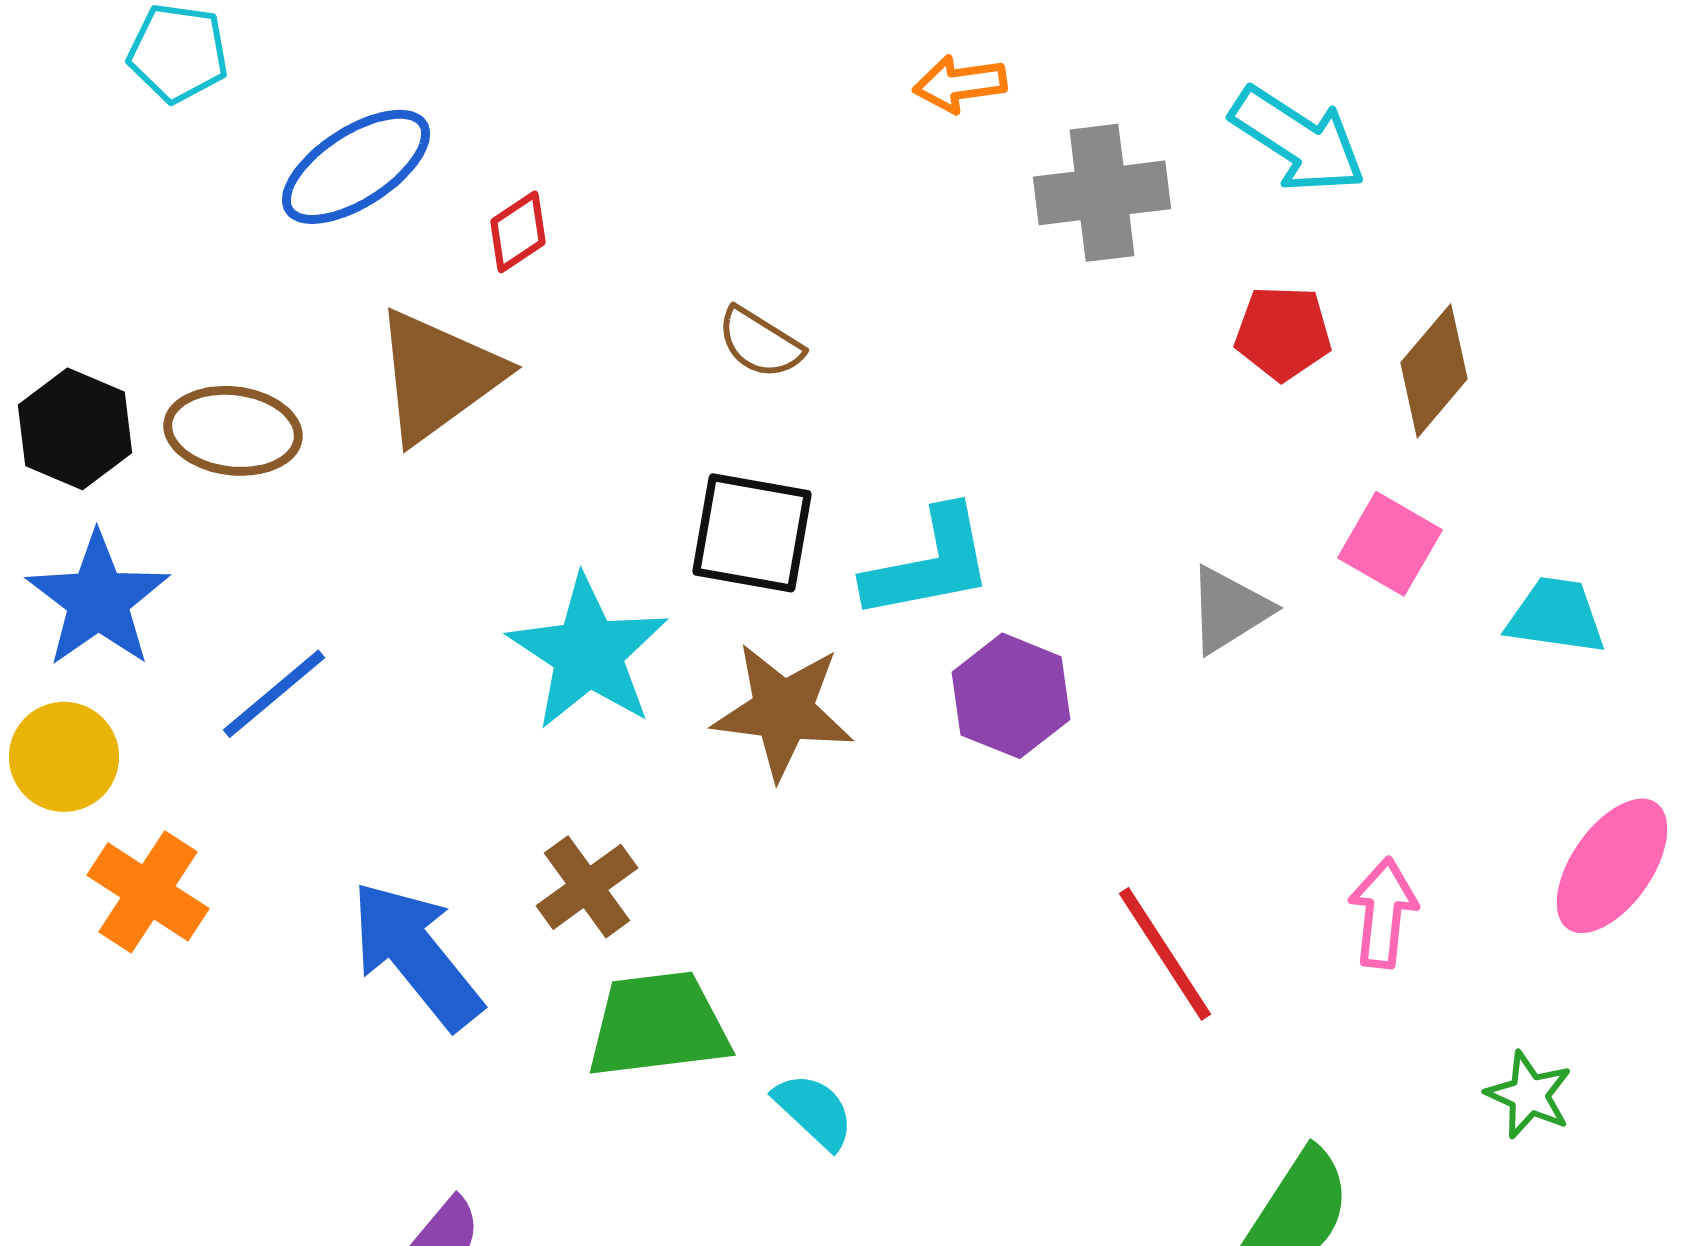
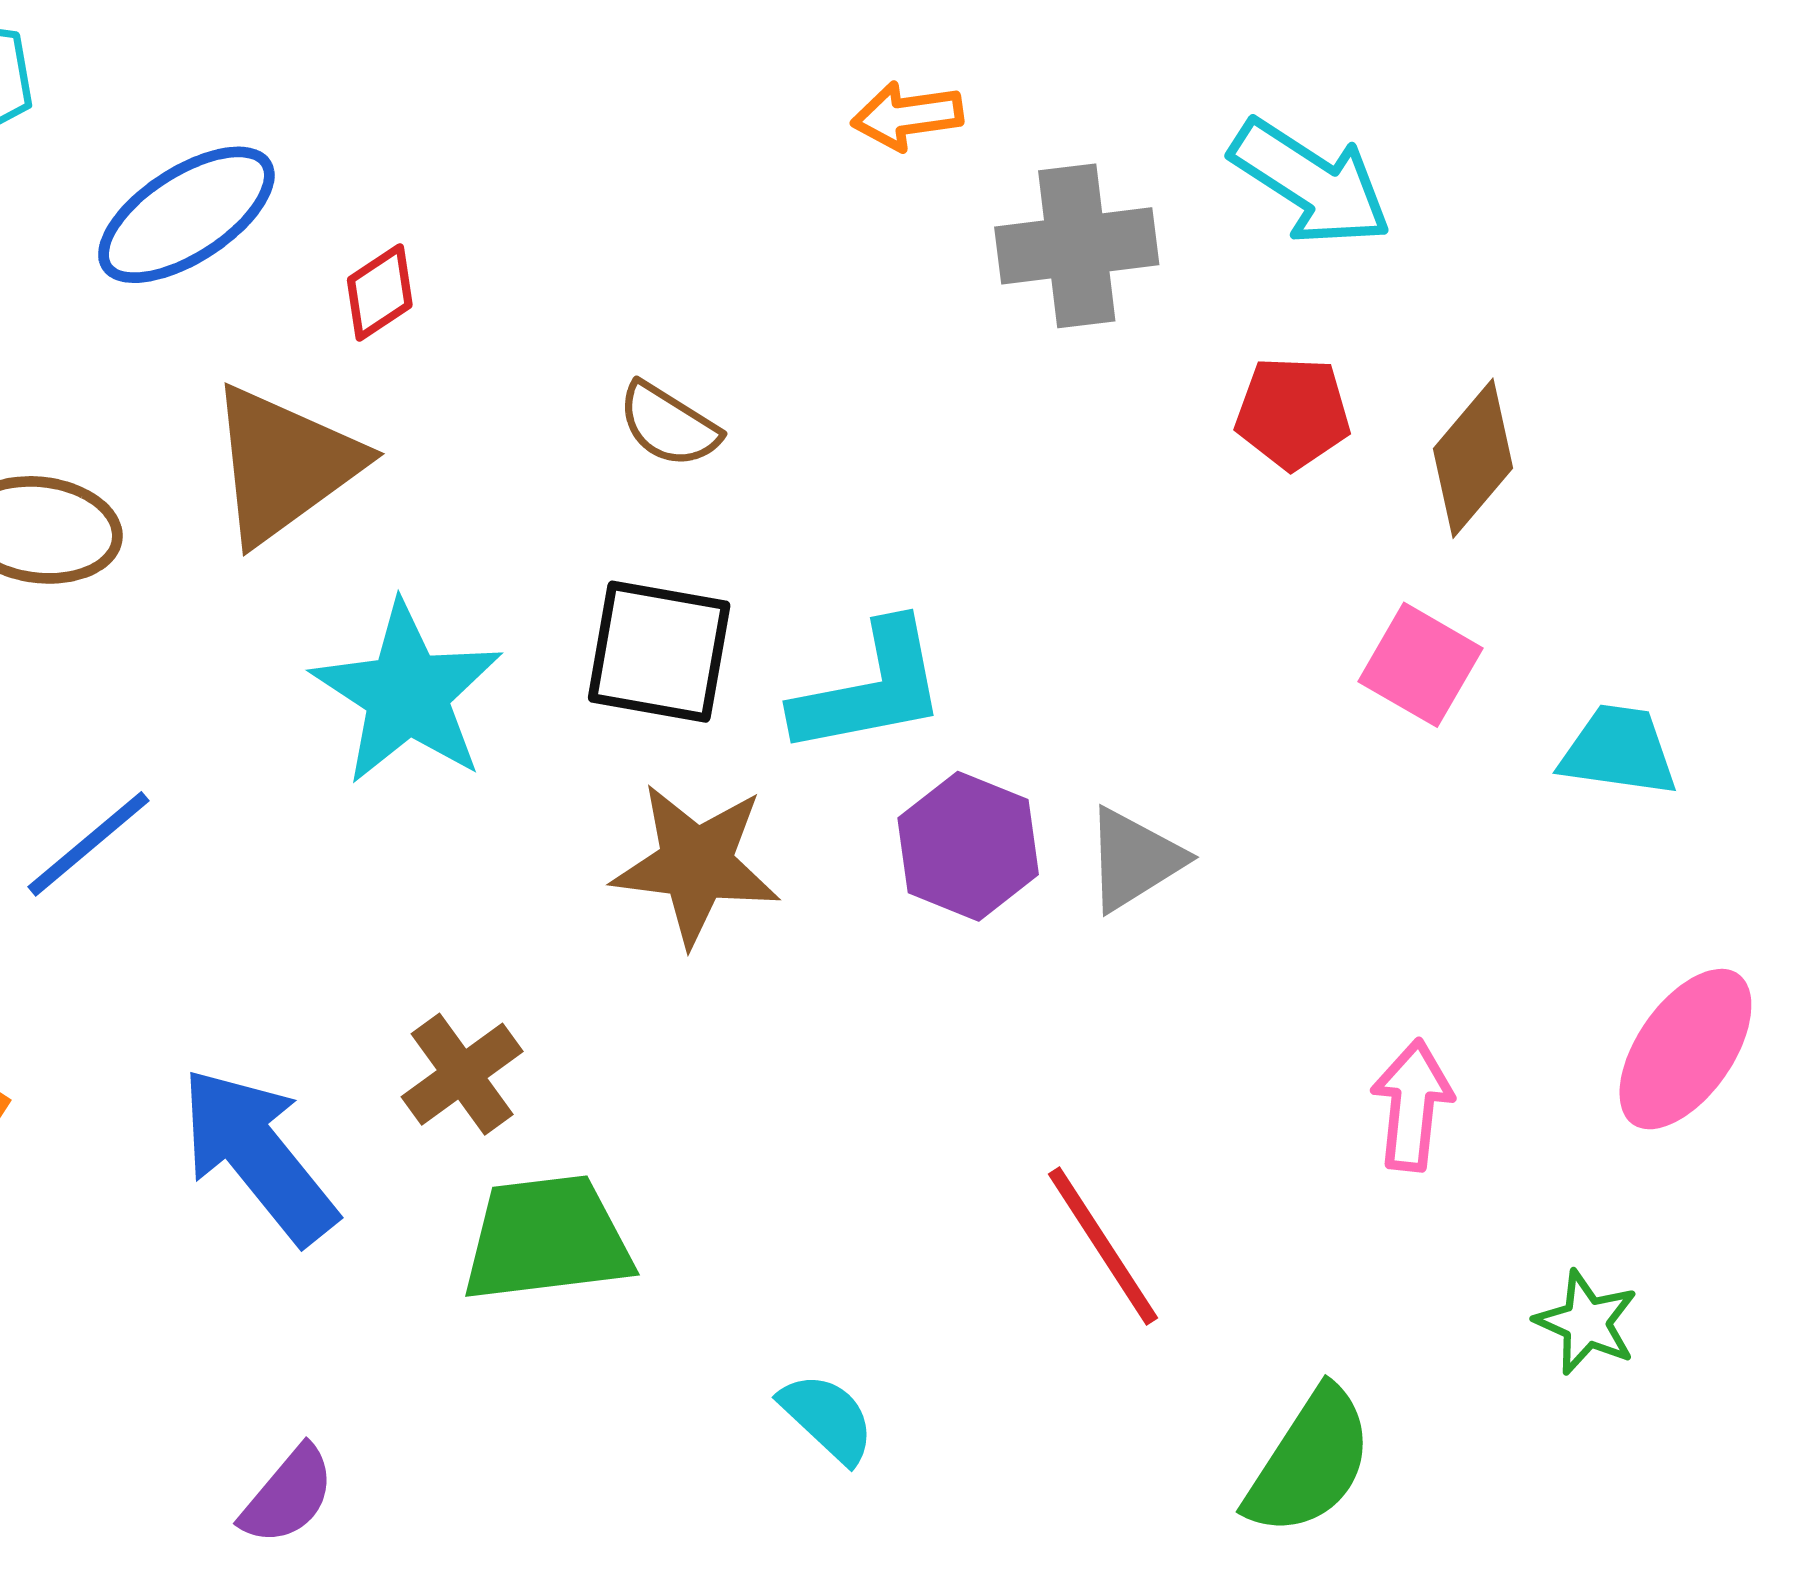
gray triangle: (1229, 610) -> (1134, 859), moved
cyan star: (588, 653) -> (407, 693), moved
red line: (1165, 954) -> (1103, 1246), moved
cyan semicircle: (814, 1111) -> (827, 1418), moved

